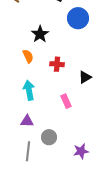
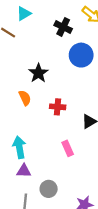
cyan arrow: (29, 90) -> (19, 147), moved

